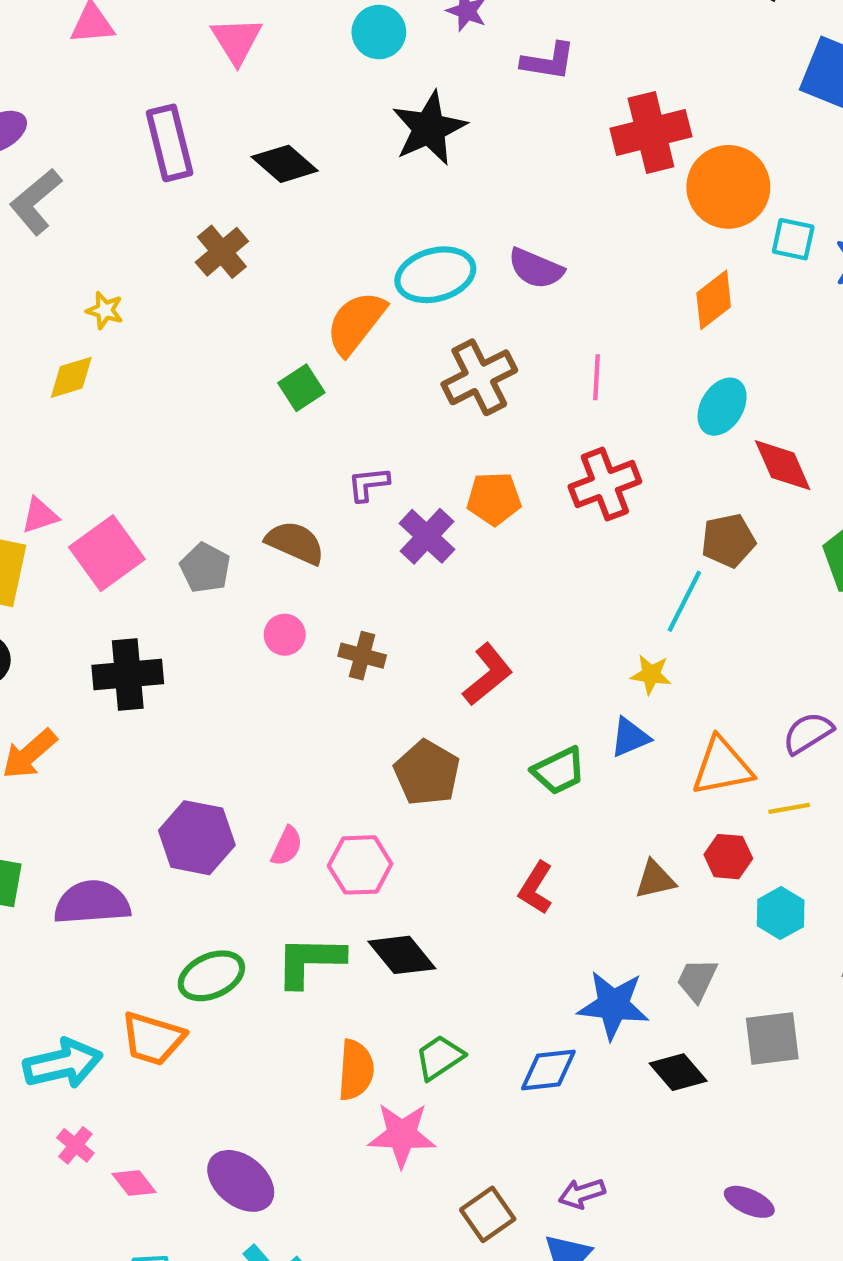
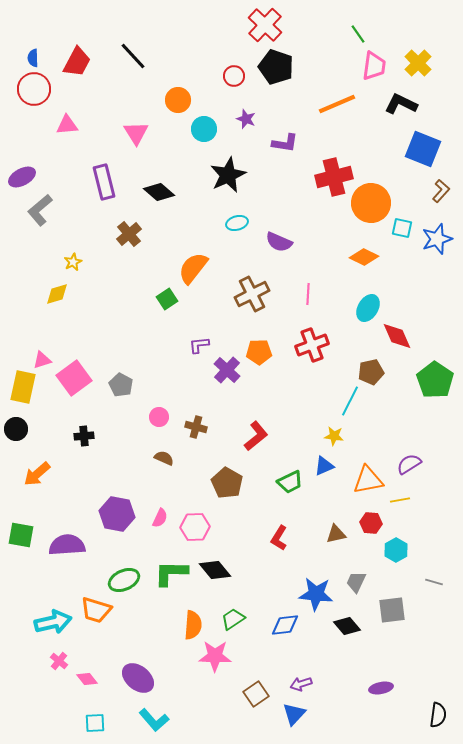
cyan ellipse: (435, 275) -> (237, 223), moved, size x0.6
orange diamond: (714, 300) -> (364, 257), turned 64
yellow star: (105, 310) -> (73, 262), turned 30
brown semicircle: (295, 543) -> (164, 458), moved, size x0.7
black cross: (128, 674) -> (84, 436), size x0.6
purple ellipse: (749, 1202) -> (381, 688), turned -35

